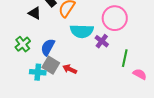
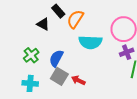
purple cross: (102, 41) -> (127, 52), moved, turned 32
cyan cross: (38, 72) -> (30, 83), moved

